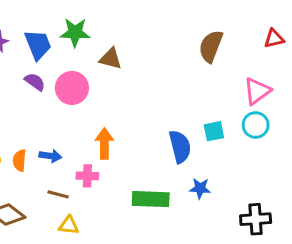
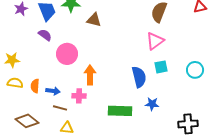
pink circle: (72, 88) -> (67, 54), moved
pink triangle: (257, 91) -> (155, 41), moved
cyan circle: (256, 125) -> (195, 70), moved
blue arrow: (50, 156) -> (53, 91), moved

